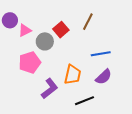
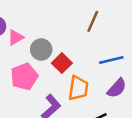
red square: (61, 30) -> (62, 63), moved

